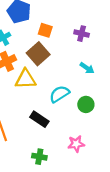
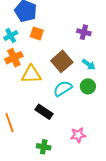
orange square: (45, 30) -> (37, 33), moved
brown square: (38, 54) -> (62, 61), moved
green circle: (86, 104) -> (88, 86), moved

